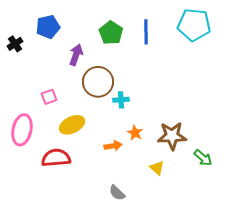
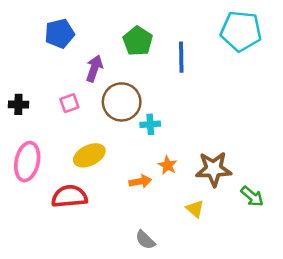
blue line: (146, 32) -> (181, 57), moved
black cross: (15, 44) -> (18, 104), moved, turned 35
pink square: (49, 97) -> (69, 103), moved

